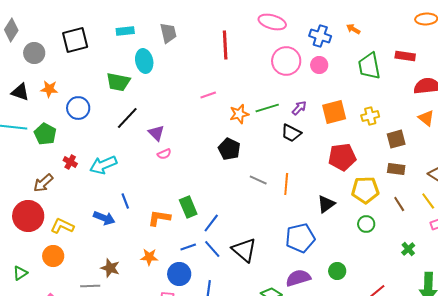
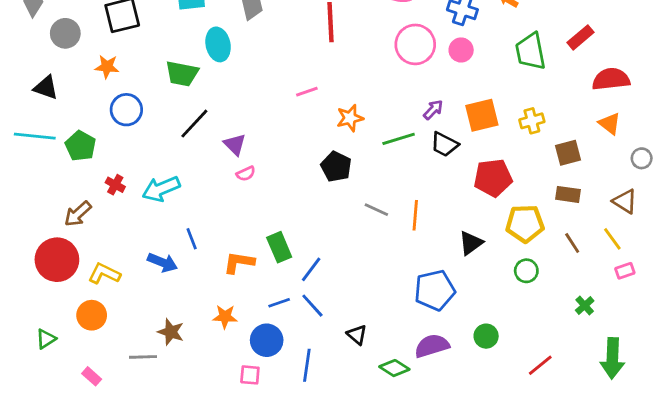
red rectangle: (405, 56) -> (580, 37), turned -48
orange star: (49, 89) -> (107, 67), moved
green line: (267, 108) -> (399, 139), moved
black trapezoid: (291, 133) -> (444, 144), moved
black triangle: (244, 250) -> (357, 335), moved, size x0.6

